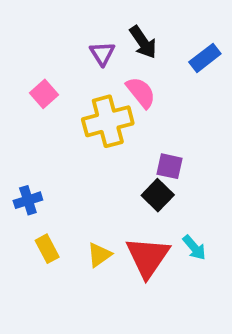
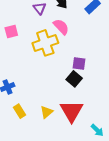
pink square: (44, 94) -> (11, 32), turned 32
cyan arrow: (194, 248) -> (97, 130), moved

